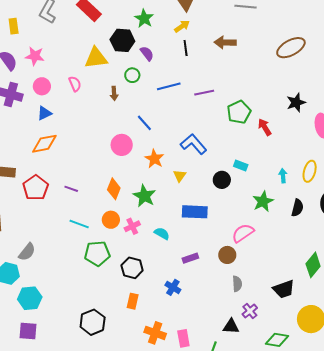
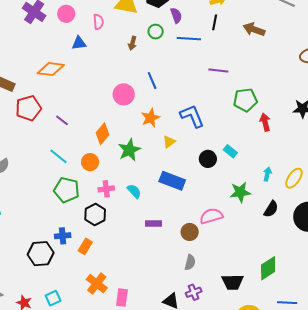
blue line: (169, 86) -> (189, 39), moved
blue triangle: (44, 113) -> (79, 43), moved
pink cross: (132, 226) -> (106, 189), moved
blue cross: (173, 287) -> (63, 236), moved, turned 35

